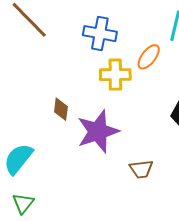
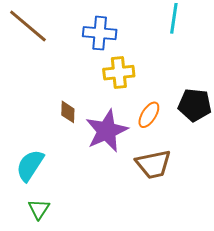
orange ellipse: (149, 57) -> (149, 115), moved
brown trapezoid: (141, 169) -> (153, 164), size x1.5

